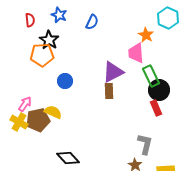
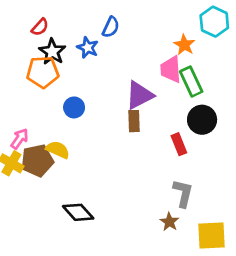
blue star: (59, 15) -> (88, 48), moved
red semicircle: (30, 20) -> (40, 27), moved, turned 48
green rectangle: (151, 76) -> (191, 82), moved
red rectangle: (156, 108) -> (179, 144), moved

